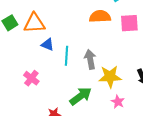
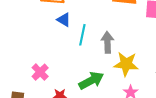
pink cross: (31, 78) -> (40, 72), moved

